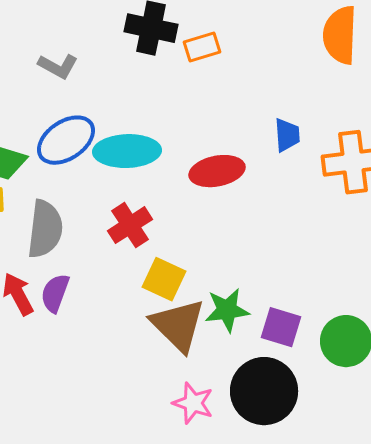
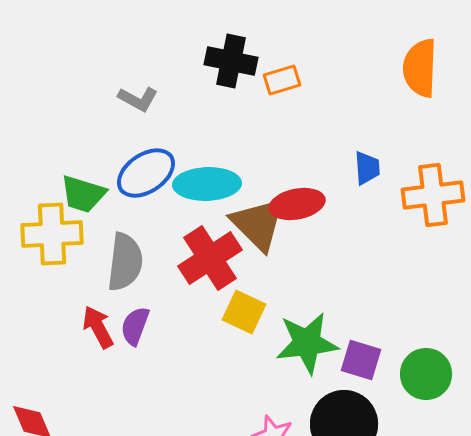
red cross: (130, 225) -> (210, 258), size x1.4
green star: (227, 310) -> (307, 343), size x1.4
brown triangle: (178, 325) -> (258, 224), moved

